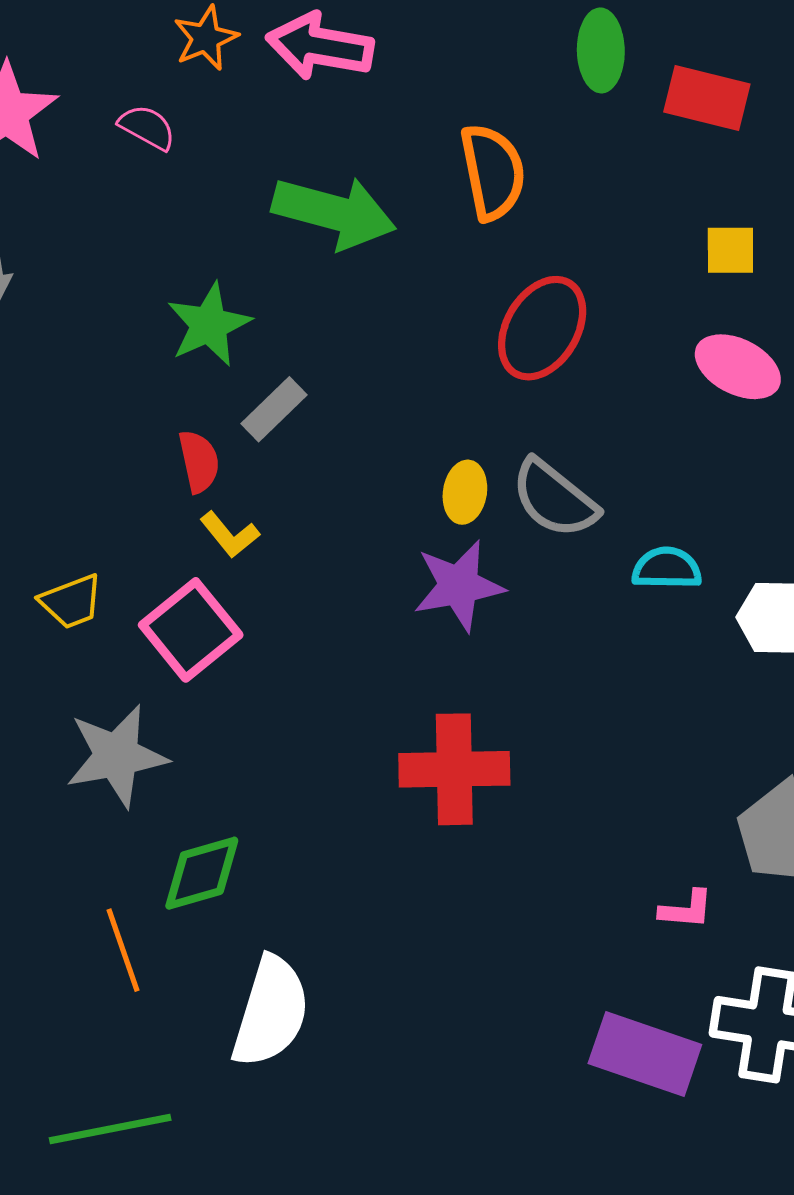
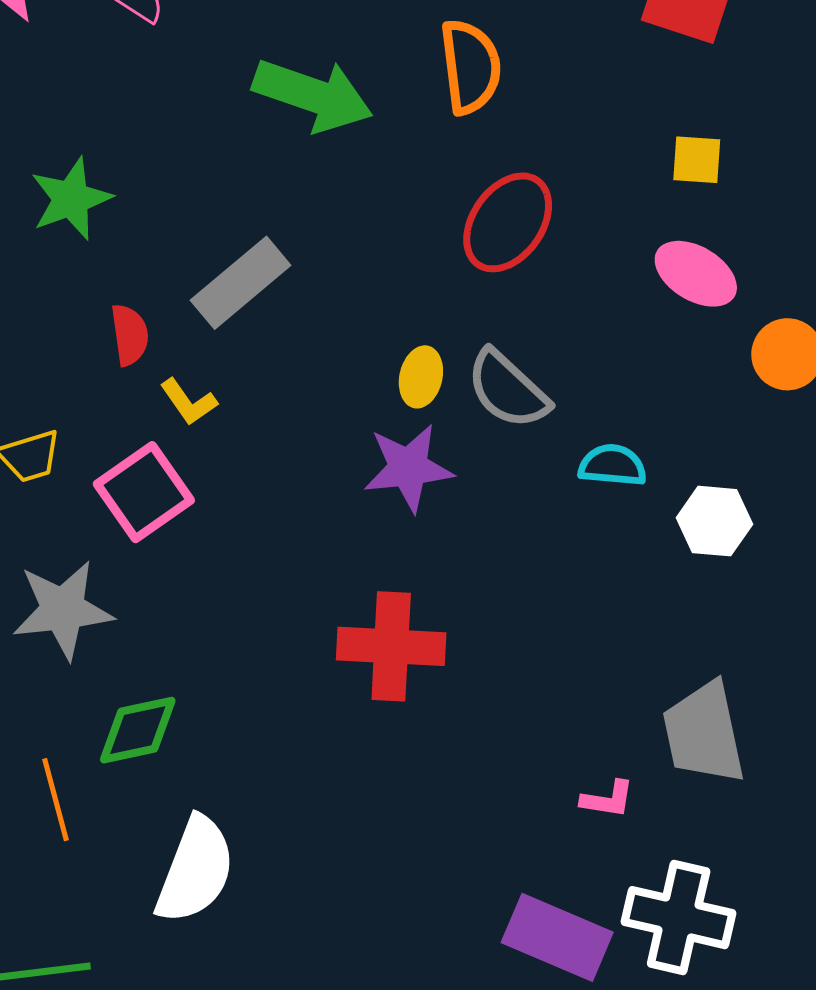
green star: (209, 325) -> (71, 199), moved
gray rectangle: (274, 409) -> (241, 283), size x1.5
red semicircle: (199, 461) -> (130, 335), moved

